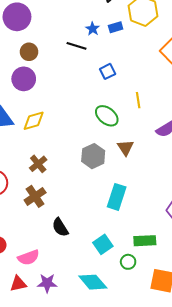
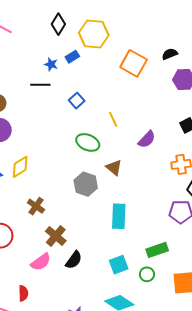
brown cross: (35, 196) -> (56, 236), moved
black semicircle: (60, 227) -> (74, 260), turned -96
cyan square: (103, 244) -> (119, 265), turned 30
pink semicircle: (28, 257) -> (41, 262), moved

